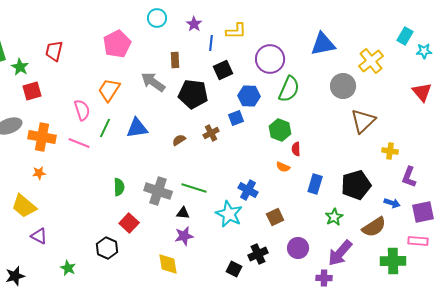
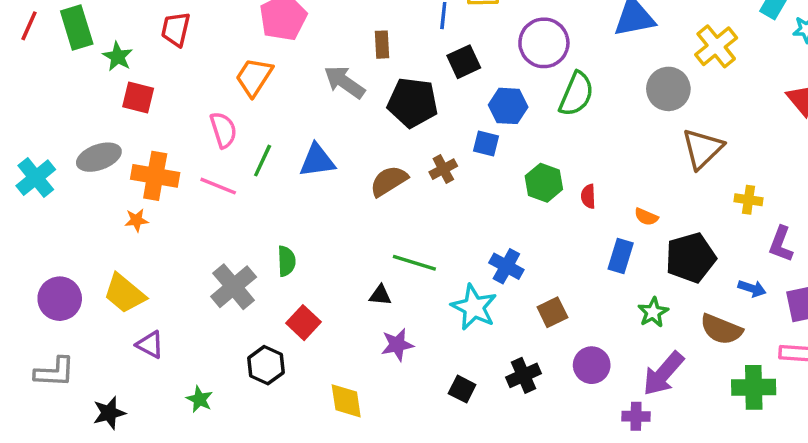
orange trapezoid: (109, 90) -> (254, 77), moved
red square: (32, 91) -> (138, 97), turned 30
blue square: (236, 118) -> (486, 143), turned 35
green hexagon: (280, 130) -> (544, 183), moved
brown semicircle: (179, 140) -> (389, 181), size x1.6
orange semicircle: (283, 167) -> (646, 217), moved
orange star: (39, 173) -> (136, 220), moved
gray cross: (158, 191) -> (234, 287), moved, turned 32
black triangle: (183, 213) -> (380, 295), moved
brown semicircle: (374, 227) -> (721, 329), turned 55
yellow diamond: (168, 264) -> (346, 401), moved
black square: (234, 269) -> (462, 389), moved

